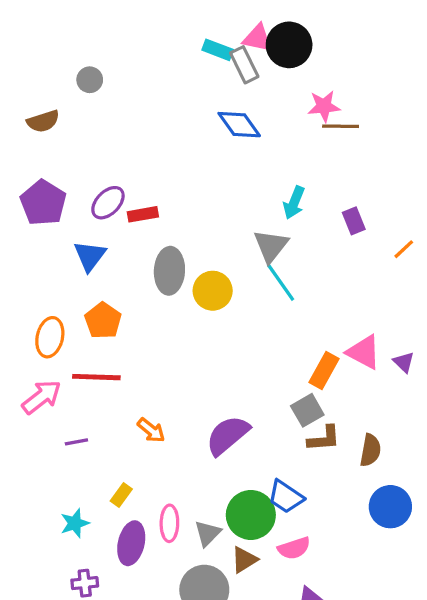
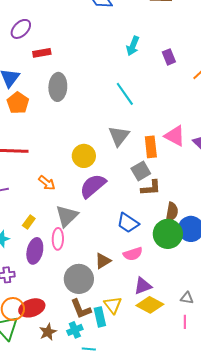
purple ellipse: (108, 203) -> (21, 29), moved
gray triangle: (271, 246) -> (119, 136), moved
yellow circle: (213, 291) -> (84, 156), moved
orange pentagon: (103, 321) -> (18, 103), moved
orange rectangle: (324, 370) -> (151, 147), turned -35
brown semicircle: (370, 450) -> (172, 212), moved
green circle: (251, 515) -> (168, 234), moved
gray triangle: (208, 533) -> (67, 216), moved, size x1.4

